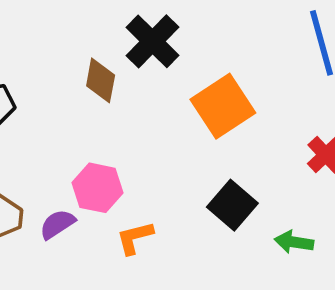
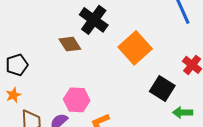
brown diamond: (101, 80) -> (70, 44), turned -35
black square: (232, 205) -> (162, 88), moved

